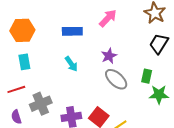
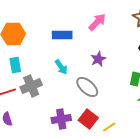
gray ellipse: (116, 79) -> (87, 87), moved
gray cross: (41, 104) -> (31, 86), moved

